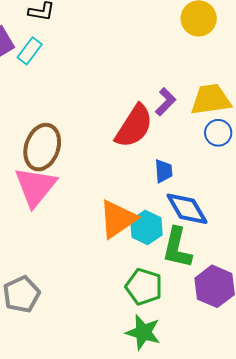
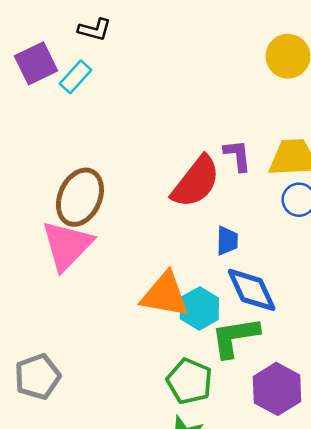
purple L-shape: (166, 102) -> (237, 155), turned -56
orange triangle: (118, 219) -> (165, 295), turned 39
green L-shape: (177, 248) -> (235, 337), turned 63

